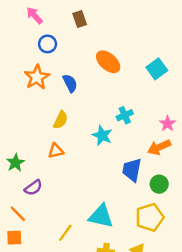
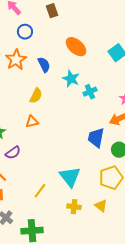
cyan star: (102, 135) -> (71, 79), moved
cyan triangle: (101, 216) -> (70, 177), turned 40

